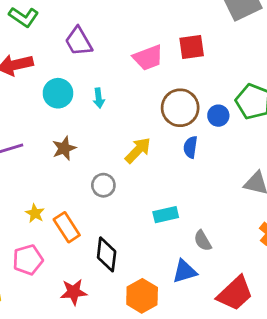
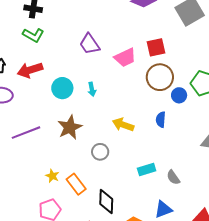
purple trapezoid: (79, 41) -> (90, 44), moved
brown circle: (180, 108) -> (160, 77), moved
brown star: (64, 148) -> (70, 127), size x1.4
yellow arrow: (138, 150) -> (123, 125), turned -110
gray semicircle: (203, 241) -> (173, 177), moved

